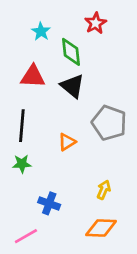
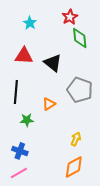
green diamond: (71, 52) -> (80, 38), moved
green star: (22, 164) -> (27, 120), moved
blue cross: (49, 203) -> (20, 151), moved
orange diamond: (101, 228) -> (74, 167), turned -30

